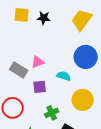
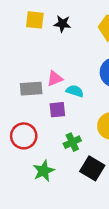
gray rectangle: (19, 70) -> (31, 89), turned -36
cyan semicircle: (64, 76) -> (75, 91), moved

